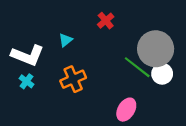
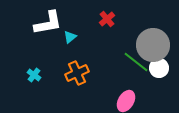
white L-shape: (28, 55) -> (48, 23), moved, turned -32

